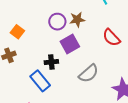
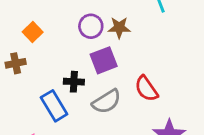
red semicircle: (111, 38) -> (146, 89), moved
gray semicircle: (89, 73) -> (107, 101), moved

